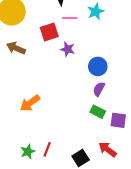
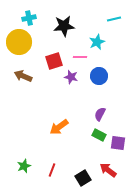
pink line: (70, 18) -> (80, 57), moved
blue circle: (98, 66) -> (99, 76), moved
orange arrow: (30, 103) -> (59, 127), moved
green star: (28, 152) -> (24, 166), moved

